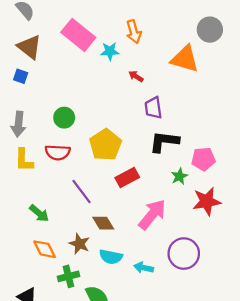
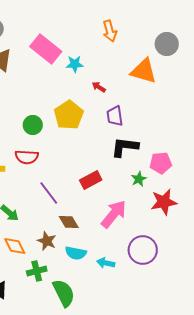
orange arrow: (134, 32) -> (110, 31), moved
yellow pentagon: (105, 145) -> (69, 115), moved

